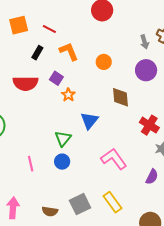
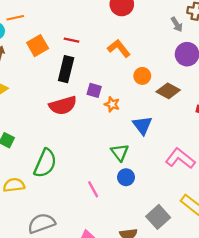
orange L-shape: (69, 52) -> (119, 48), moved
black rectangle: (37, 53) -> (66, 69), size x1.6
orange circle: (104, 62) -> (142, 76), moved
brown diamond: (120, 97) -> (168, 91), turned -40

